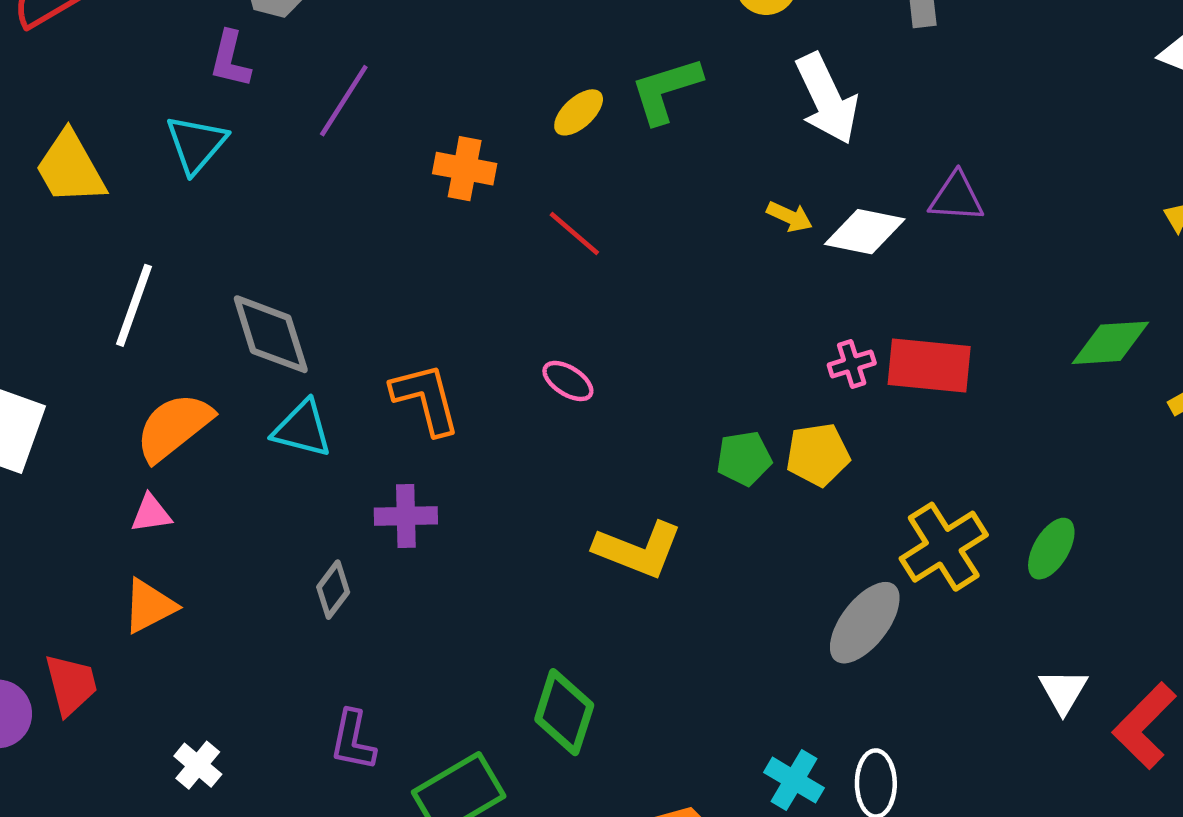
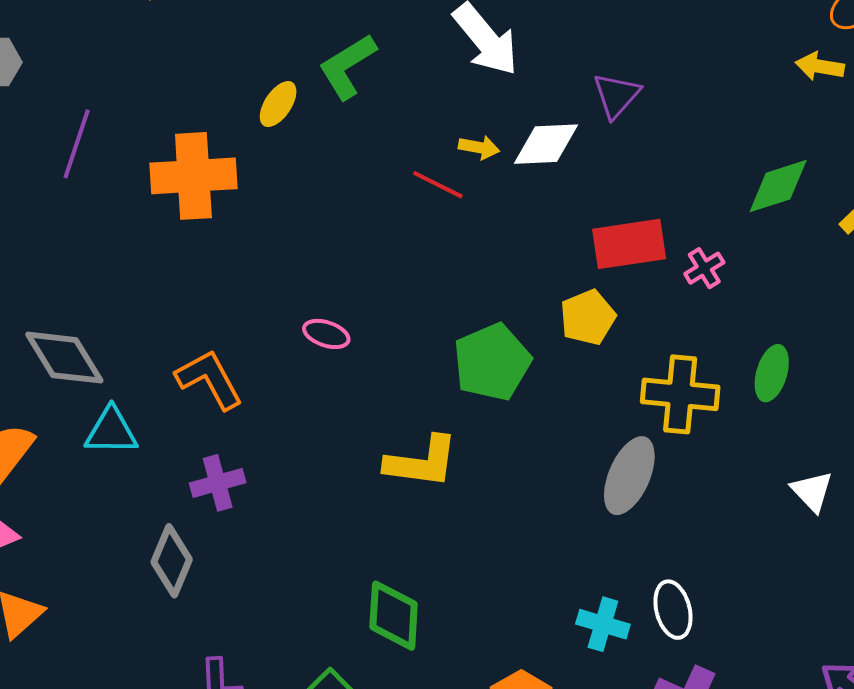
orange cross: (465, 169) -> (193, 176), size x1.6
purple triangle: (956, 197) -> (616, 95), turned -38
red line: (574, 234) -> (438, 185), moved
pink cross: (852, 364) -> (704, 268), moved
yellow pentagon: (818, 455) -> (588, 317), moved
green pentagon: (744, 458) -> (492, 362), size x1.6
yellow cross: (944, 547) -> (680, 394), turned -38
gray diamond: (333, 590) -> (172, 561), size x1.4

